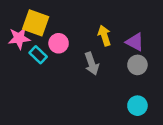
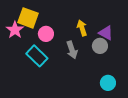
pink star: (19, 38) -> (15, 30), turned -30
cyan rectangle: (38, 55) -> (37, 56), moved, size x1.5
gray circle: (137, 65) -> (100, 46), moved

